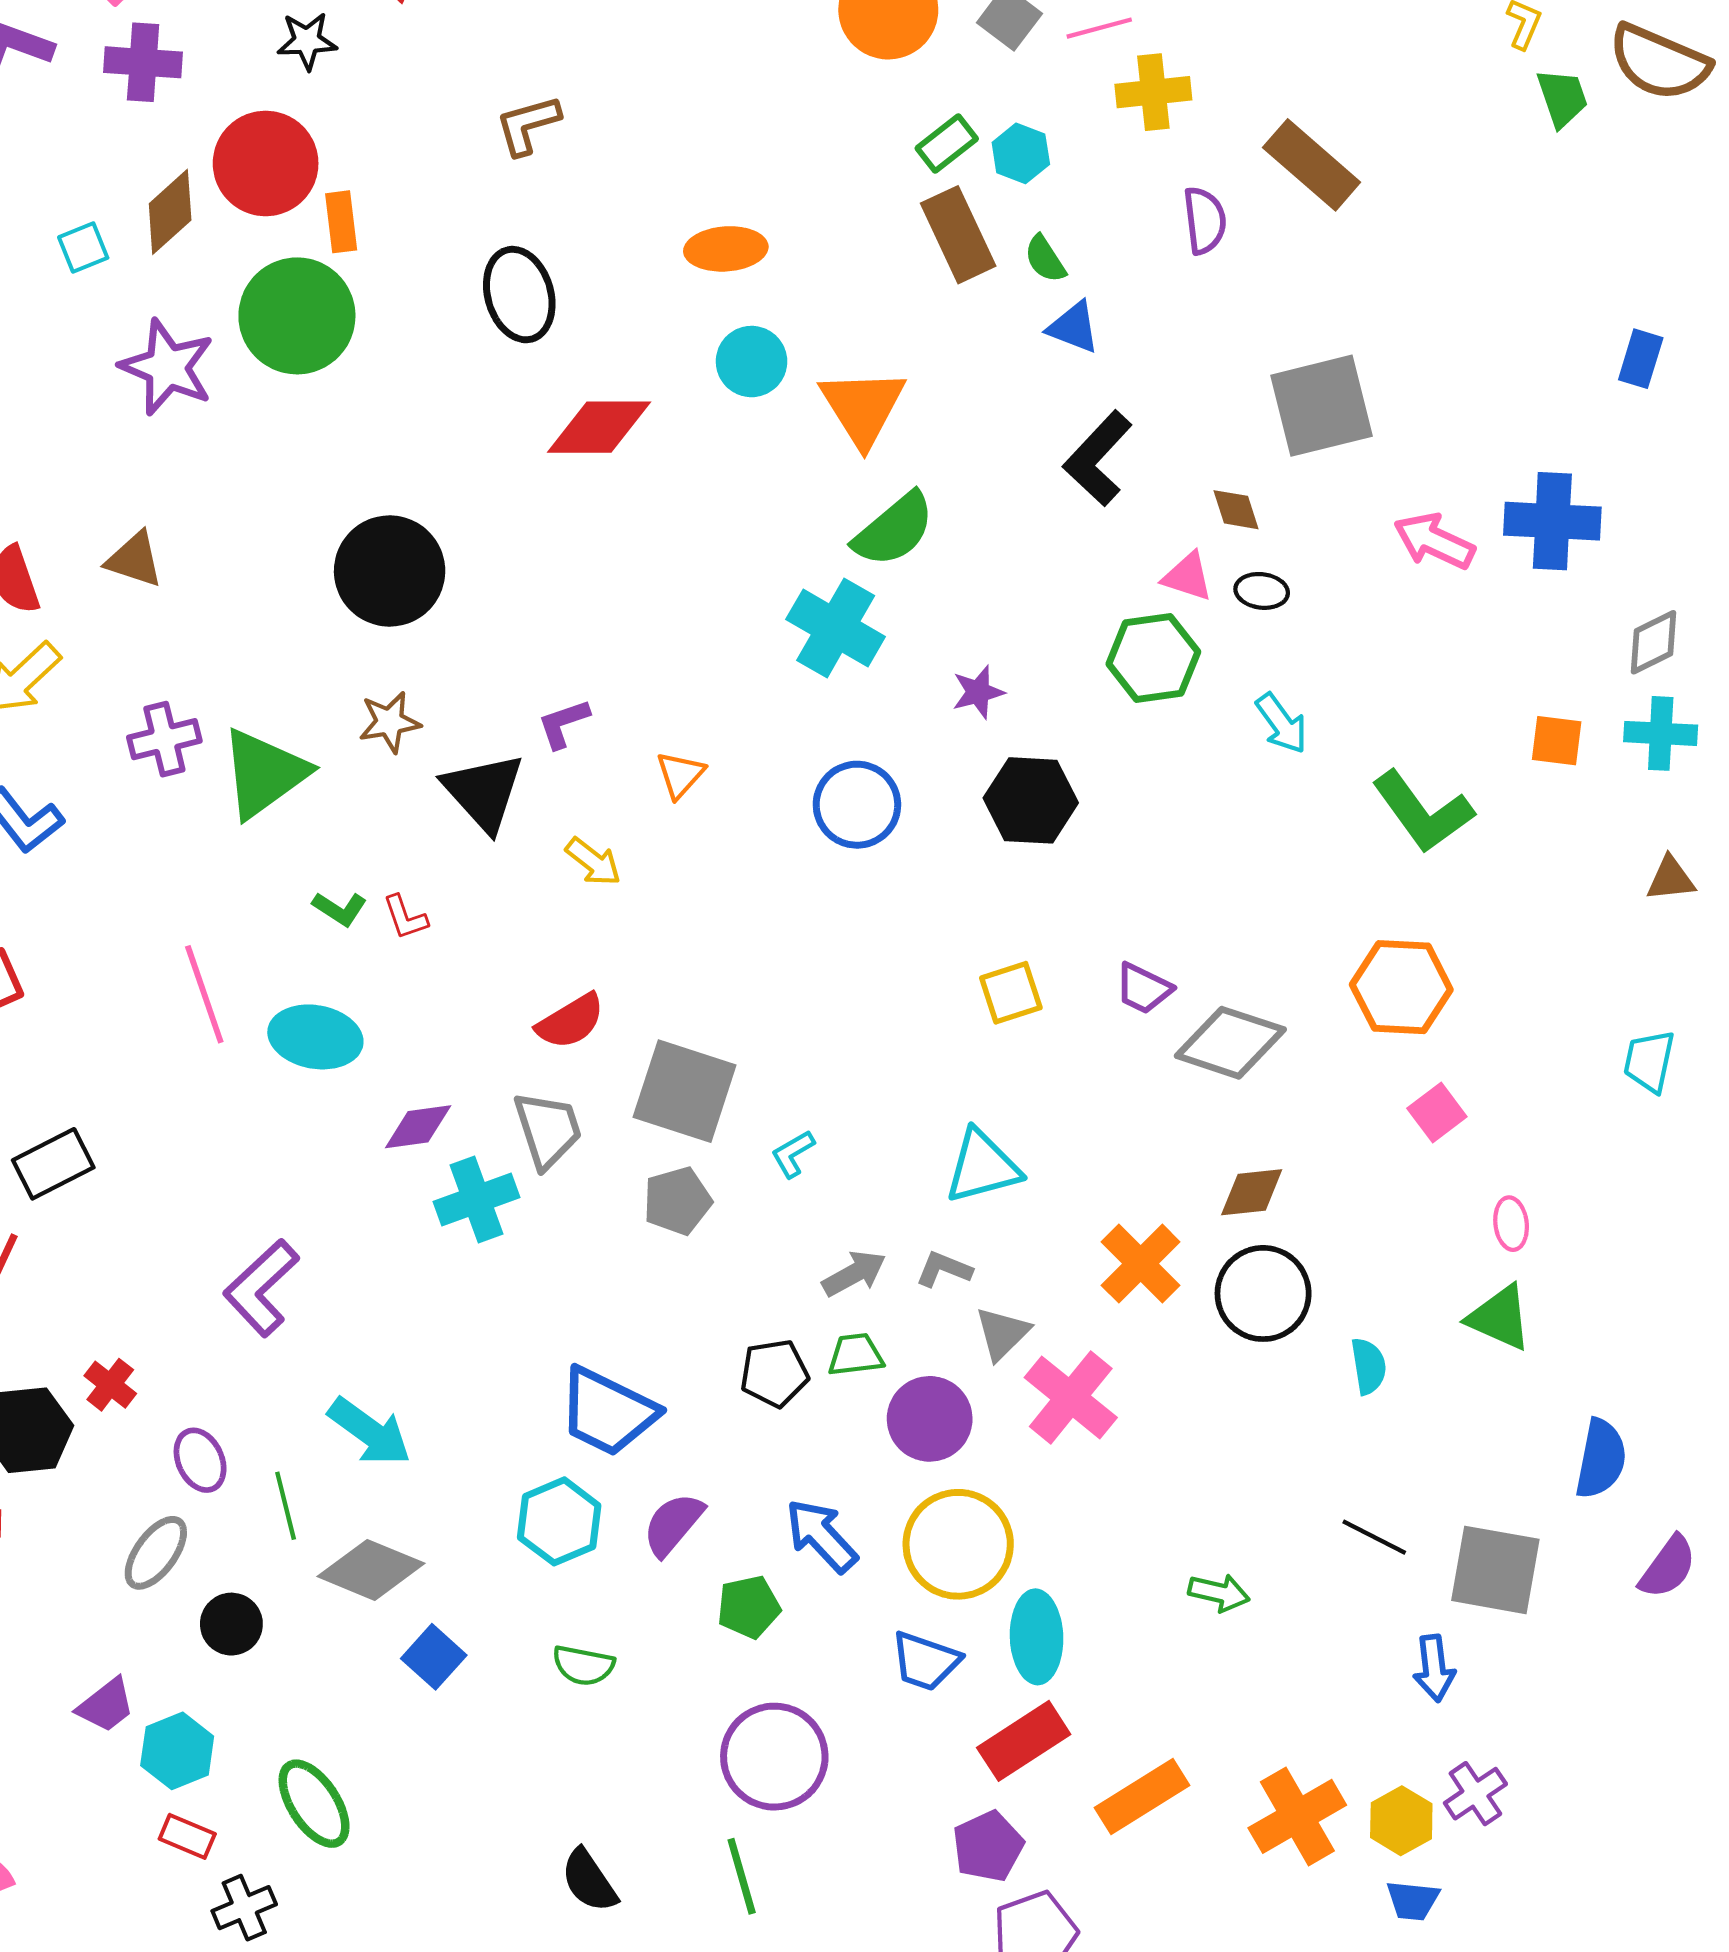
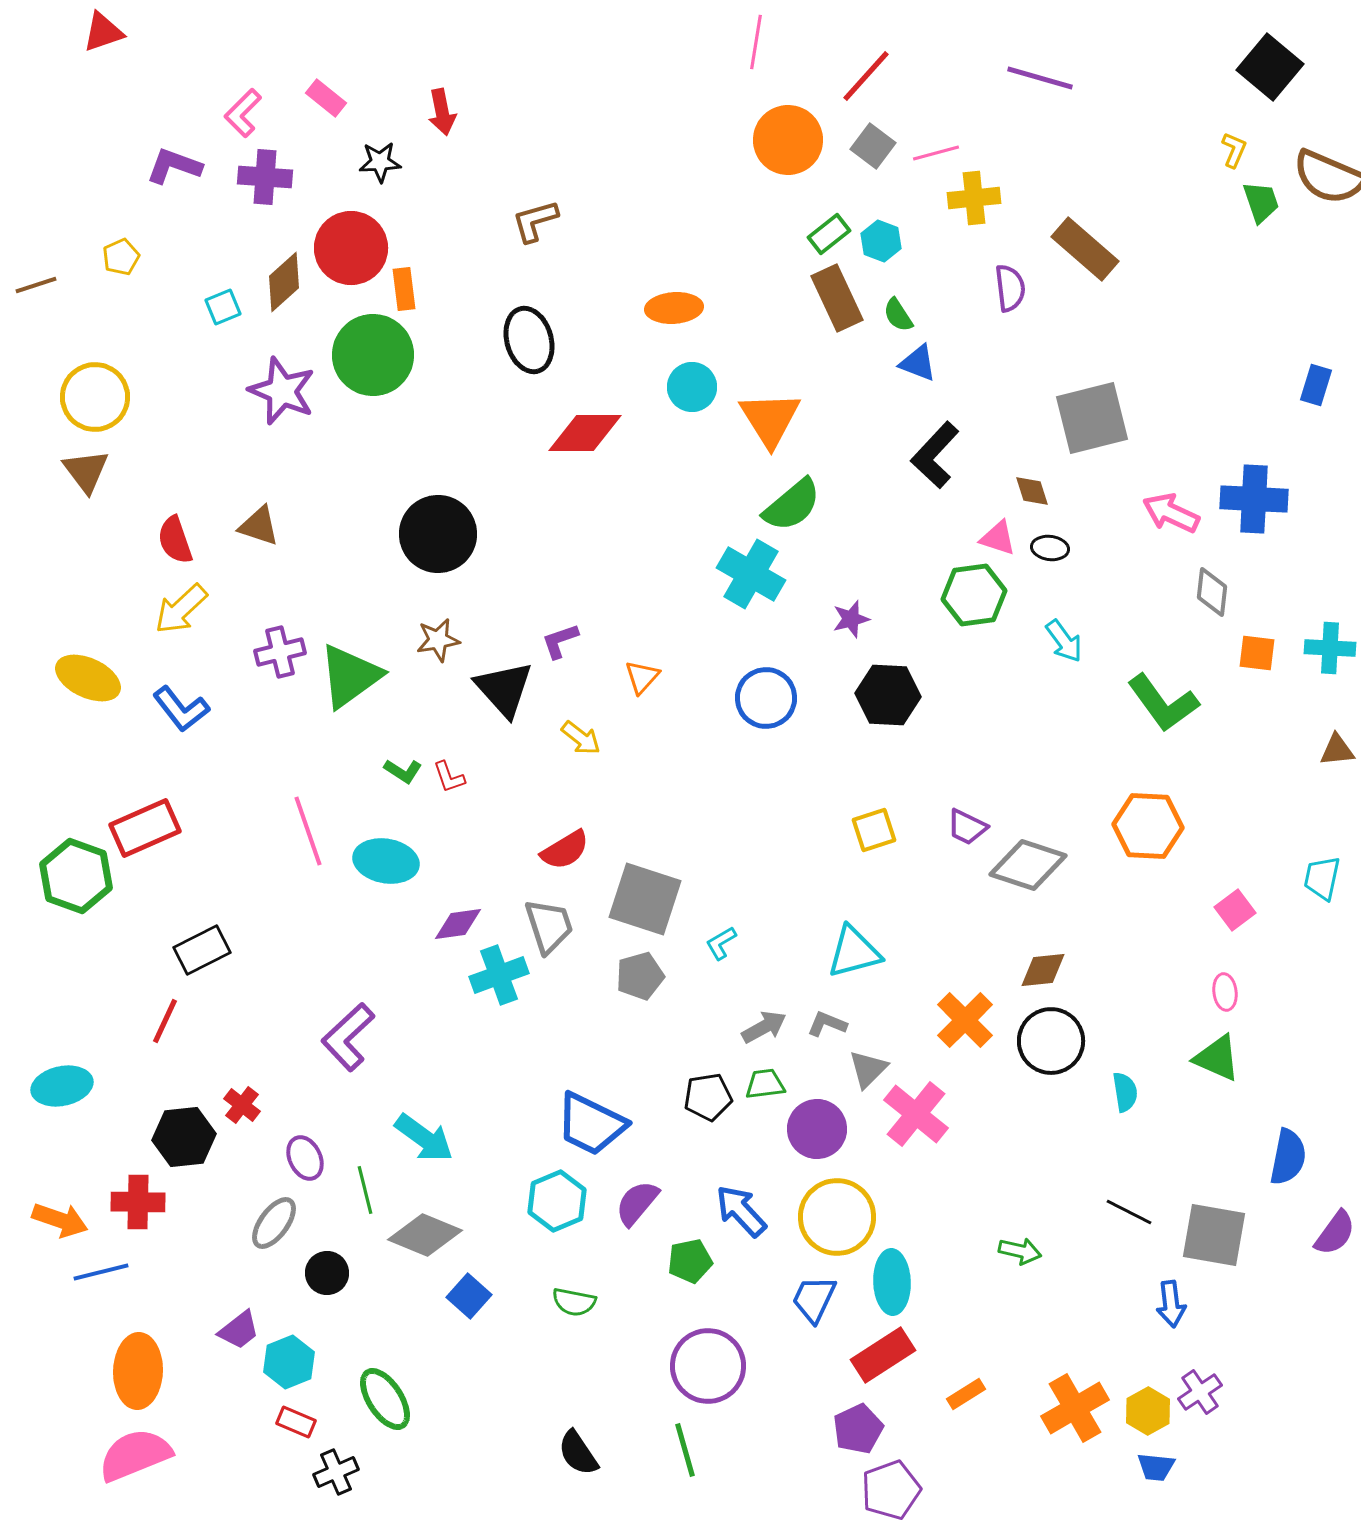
gray diamond: (1654, 642) -> (1212, 592), moved, turned -57
pink square: (1437, 1112) -> (1235, 910), moved
blue trapezoid: (925, 1661) -> (814, 1299), turned 96
orange rectangle: (1142, 1796) -> (966, 1394), size x0.6

